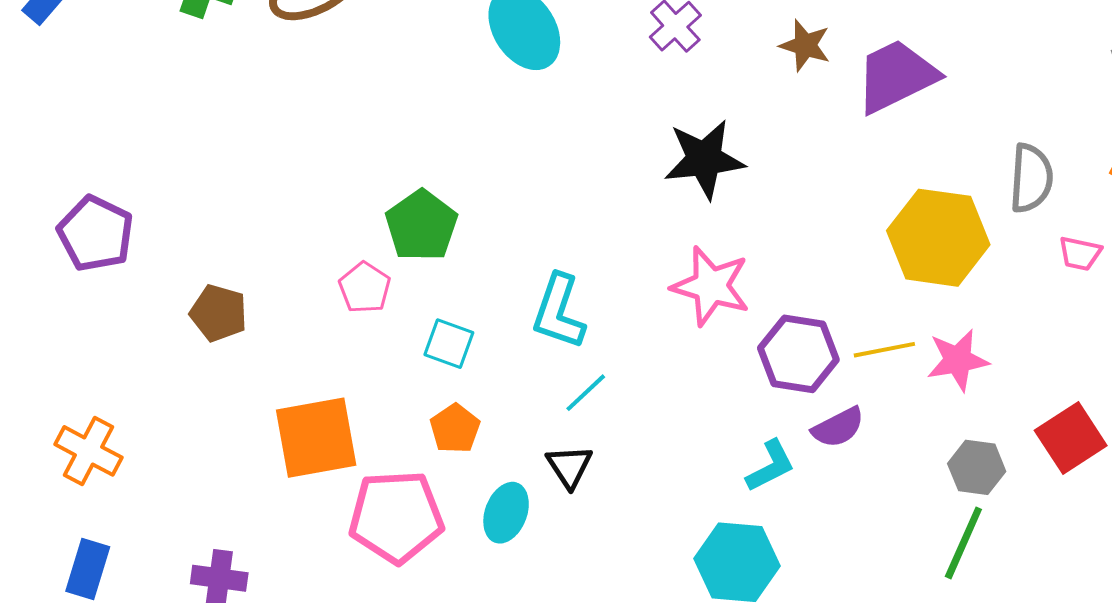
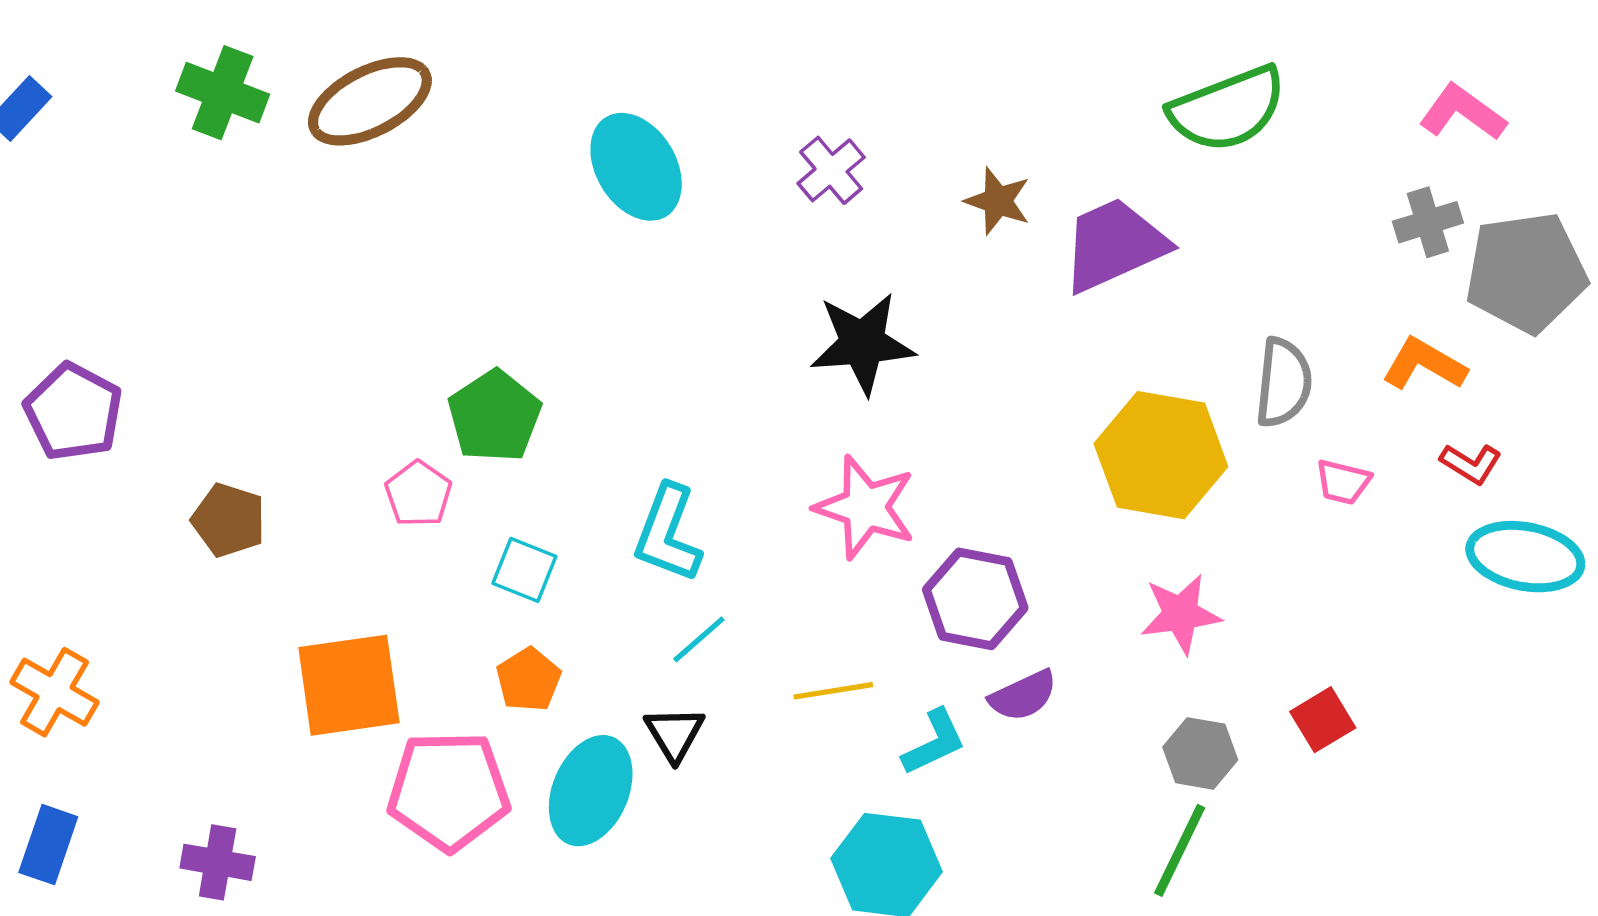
yellow line: (884, 350) -> (833, 691), moved
red square: (1071, 438) -> (1323, 720), size x0.7
cyan ellipse: (506, 513) -> (591, 791), size x1.4

